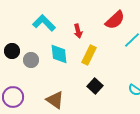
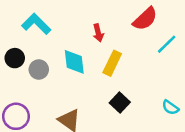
cyan L-shape: (44, 23) -> (36, 24), moved

